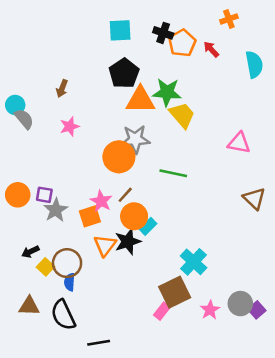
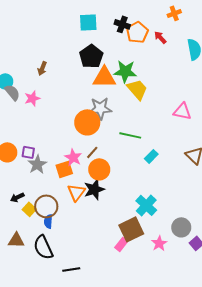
pink star: (70, 126) -> (32, 98), moved
cyan rectangle: (148, 226) -> (151, 156), moved
gray circle: (240, 304) -> (181, 227), moved

